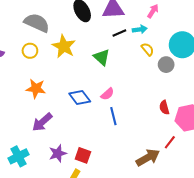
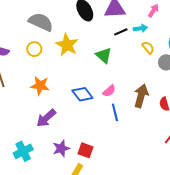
brown arrow: (148, 158) -> (141, 96), moved, turned -45

